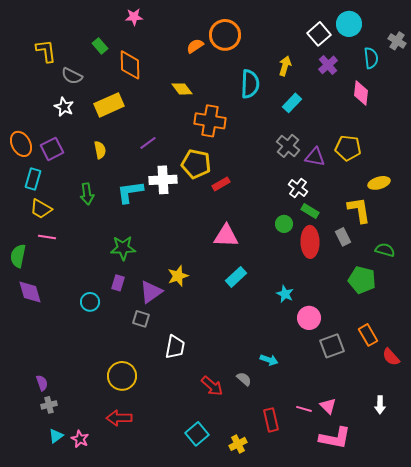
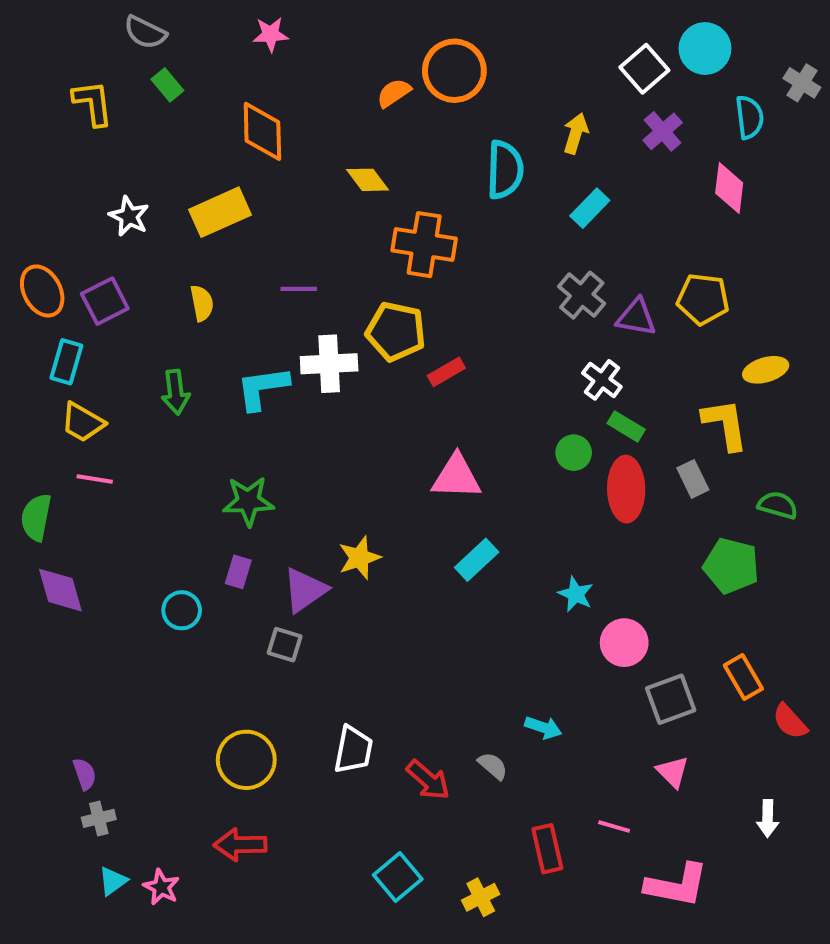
green rectangle: (100, 46) -> (167, 85), moved
gray semicircle: (72, 76) -> (145, 32), moved
purple line: (148, 143) -> (299, 289), turned 36
white trapezoid: (175, 347) -> (353, 750), moved
pink triangle: (328, 406) -> (673, 772), moved

